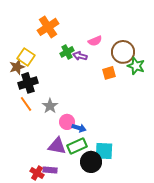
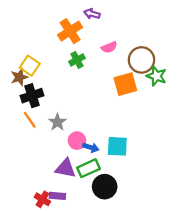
orange cross: (48, 27) -> (70, 31), moved
purple arrow: (80, 56) -> (92, 14), moved
orange square: (109, 73) -> (125, 84), size x1.5
cyan square: (104, 151) -> (117, 146), moved

